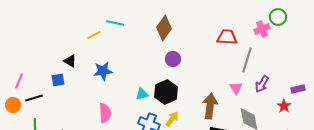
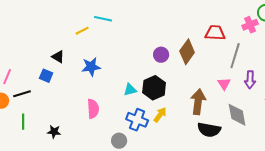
brown diamond: (164, 28) -> (187, 52), moved
blue square: (58, 80) -> (46, 76), turned 32
purple arrow: (262, 84) -> (250, 80), turned -30

